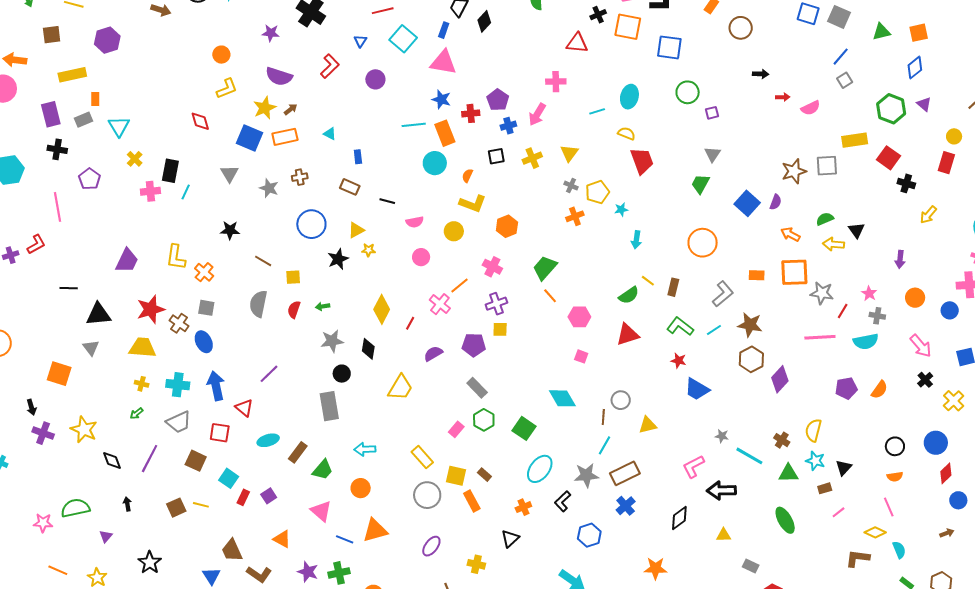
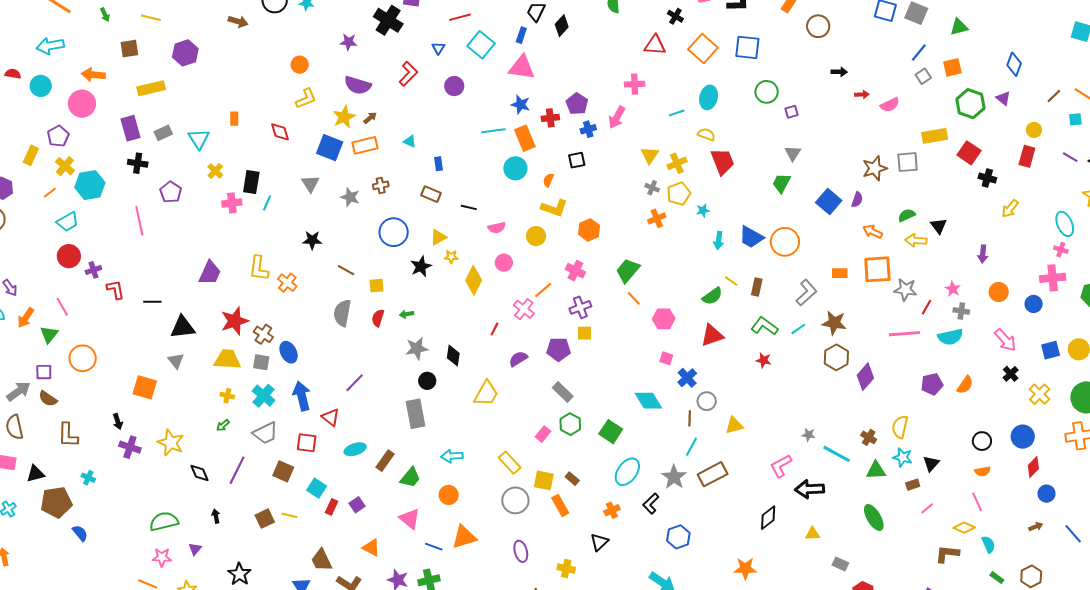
black cross: (598, 15) -> (675, 16), turned -35
orange square: (628, 27) -> (703, 49), moved, turned 32
orange square: (919, 33) -> (952, 67), moved
blue diamond: (915, 68) -> (1014, 64), moved, turned -30
orange rectangle: (95, 99) -> (234, 119), moved
yellow cross: (532, 158) -> (677, 163), moved
red L-shape: (36, 244) -> (115, 290), moved, turned -70
gray square: (206, 308) -> (261, 362), moved
yellow diamond: (382, 309) -> (474, 280), moved
cyan cross: (178, 385) -> (264, 396), turned 35
blue trapezoid: (697, 389) -> (751, 237), moved
gray star: (586, 475) -> (674, 477), turned -30
blue cross: (626, 506) -> (687, 378), moved
pink star: (43, 523) -> (162, 557), moved
purple ellipse: (431, 546) -> (521, 551), turned -50

